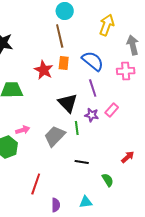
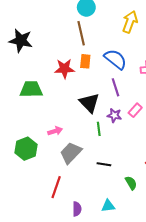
red star: (44, 70) -> (64, 69), turned -30
pink arrow: (23, 130) -> (55, 131), moved
gray trapezoid: (55, 136) -> (71, 153), moved

